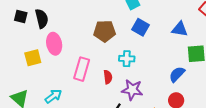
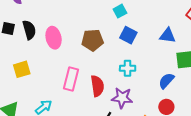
pink ellipse: (54, 44) -> (54, 38), moved
cyan cross: (127, 59) -> (128, 68), moved
red semicircle: (108, 77) -> (97, 86), size x1.5

